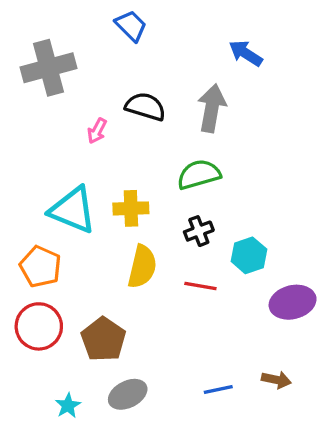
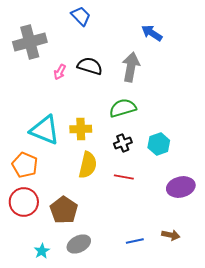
pink arrow: (97, 131) -> (60, 72), moved
cyan hexagon: (249, 255) -> (159, 144), moved

